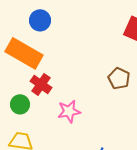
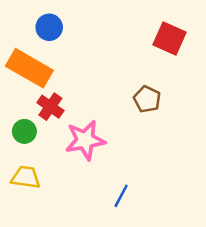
pink star: (69, 111) -> (85, 140), size x1.4

